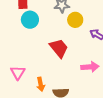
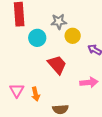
cyan circle: (30, 20) -> (37, 38), moved
orange arrow: (41, 84) -> (36, 94), moved

